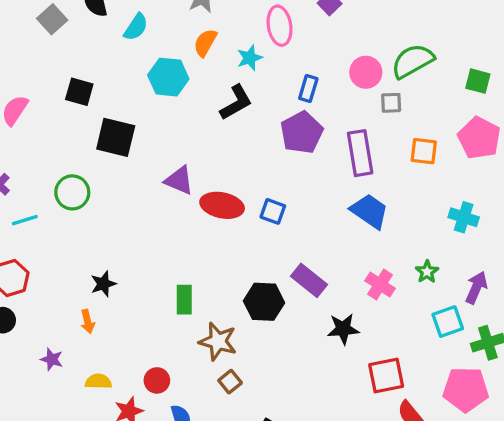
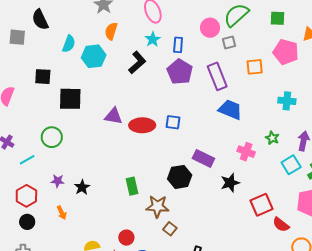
gray square: (52, 19) -> (17, 37), turned -30
cyan semicircle: (136, 27) -> (69, 44), moved
cyan star: (250, 58) -> (153, 39), moved
orange arrow: (88, 321) -> (62, 213), moved
purple star: (52, 359) -> (58, 181), moved

